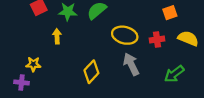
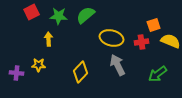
orange square: (170, 13) -> (154, 25), moved
yellow star: (33, 64) -> (39, 65), moved
purple cross: (21, 82) -> (17, 73), moved

